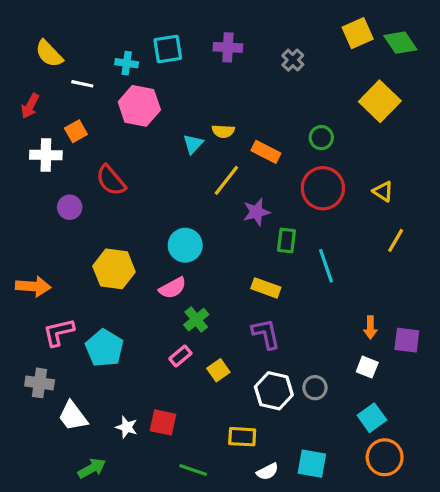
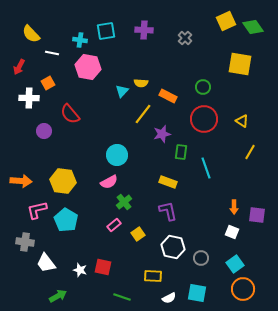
yellow square: (380, 101) -> (240, 64), turned -35
yellow hexagon: (114, 269) -> (63, 181), moved
gray circle: (315, 388) -> (201, 258), moved

